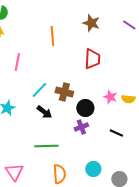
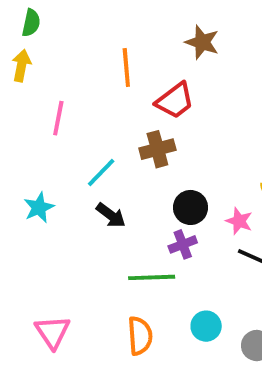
red trapezoid: (92, 59) -> (175, 101), moved, turned 50
brown cross: (64, 92) -> (157, 149), moved, turned -30
pink star: (110, 97) -> (239, 221), moved
green line: (46, 146) -> (152, 277), moved

